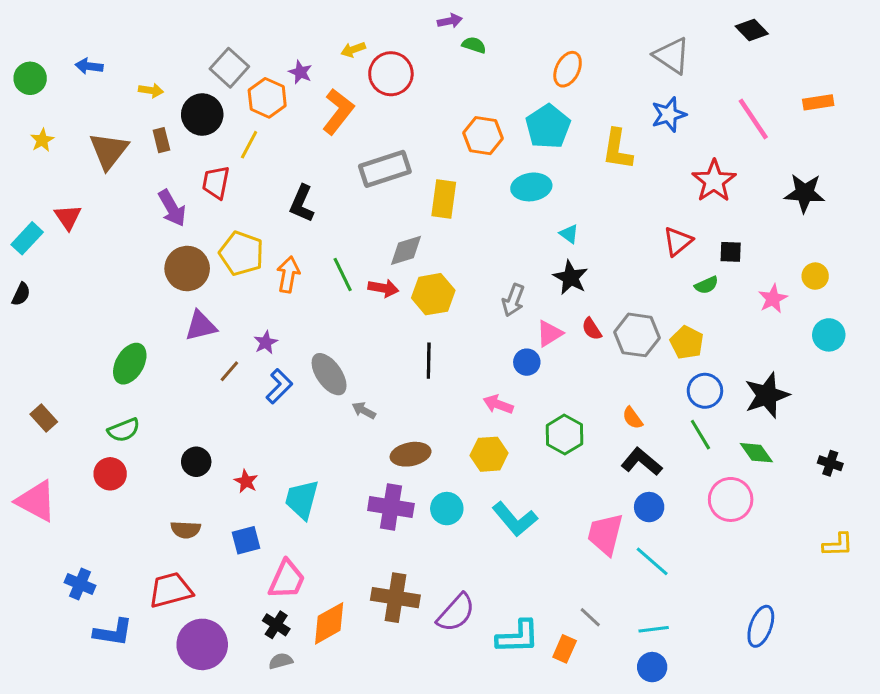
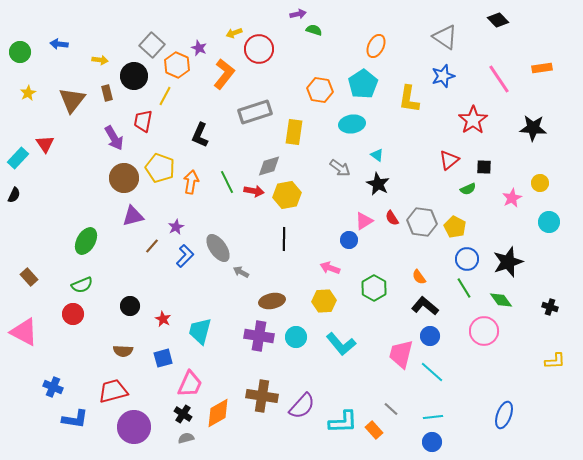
gray arrow: (513, 300) -> (340, 168), moved, turned -75
orange rectangle: (565, 649) -> (374, 430), turned -66

